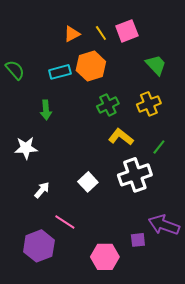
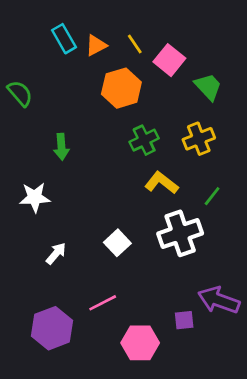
pink square: (127, 31) -> (169, 60), moved, turned -30
cyan rectangle: (60, 72) -> (64, 39), moved, turned 75
pink line: (65, 222) -> (103, 303), moved, turned -60

